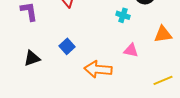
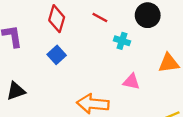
blue square: (67, 46) -> (57, 55), moved

